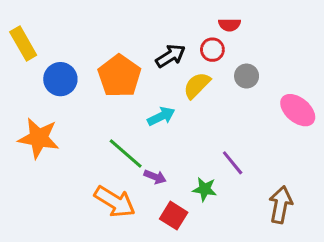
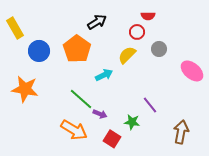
black arrow: (171, 56) -> (97, 22), moved

